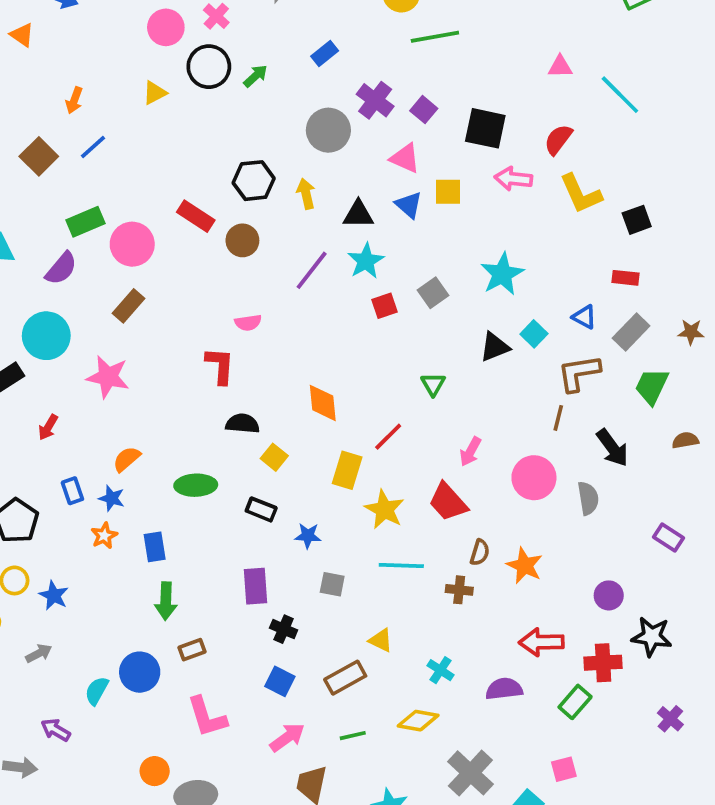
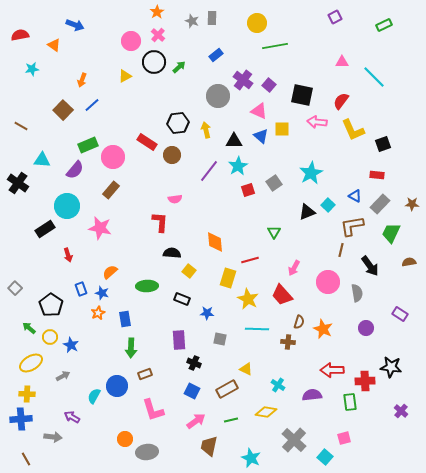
red arrow: (48, 427) -> (68, 255), turned -48
red line: (388, 437) -> (250, 260), turned 30
purple circle: (609, 595) -> (366, 328), moved
green rectangle: (575, 702) -> (350, 402), turned -48

